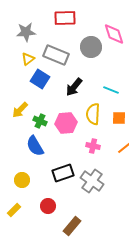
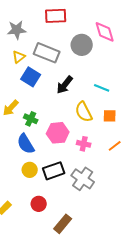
yellow semicircle: (93, 114) -> (84, 112), turned -30
pink hexagon: (66, 123) -> (58, 133), moved
yellow circle: (22, 180) -> (30, 170), moved

